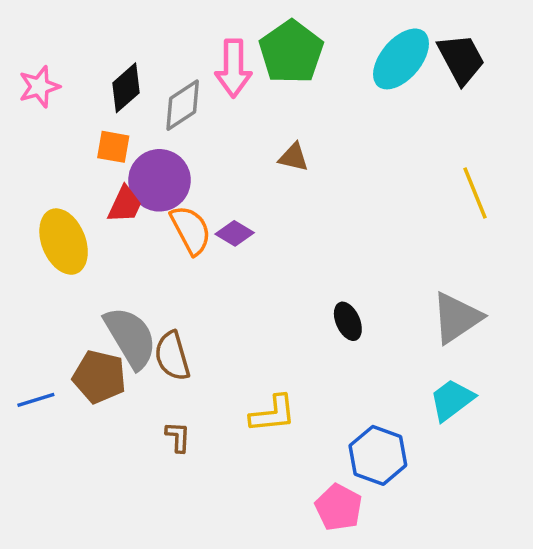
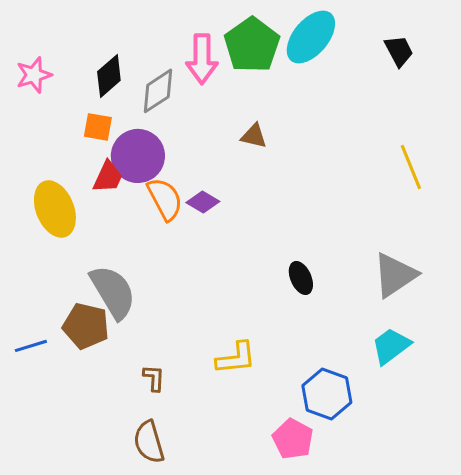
cyan ellipse: (401, 59) -> (311, 37), moved
black trapezoid: (461, 59) -> (399, 51), size x0.7
brown semicircle: (172, 356) -> (149, 442), moved

